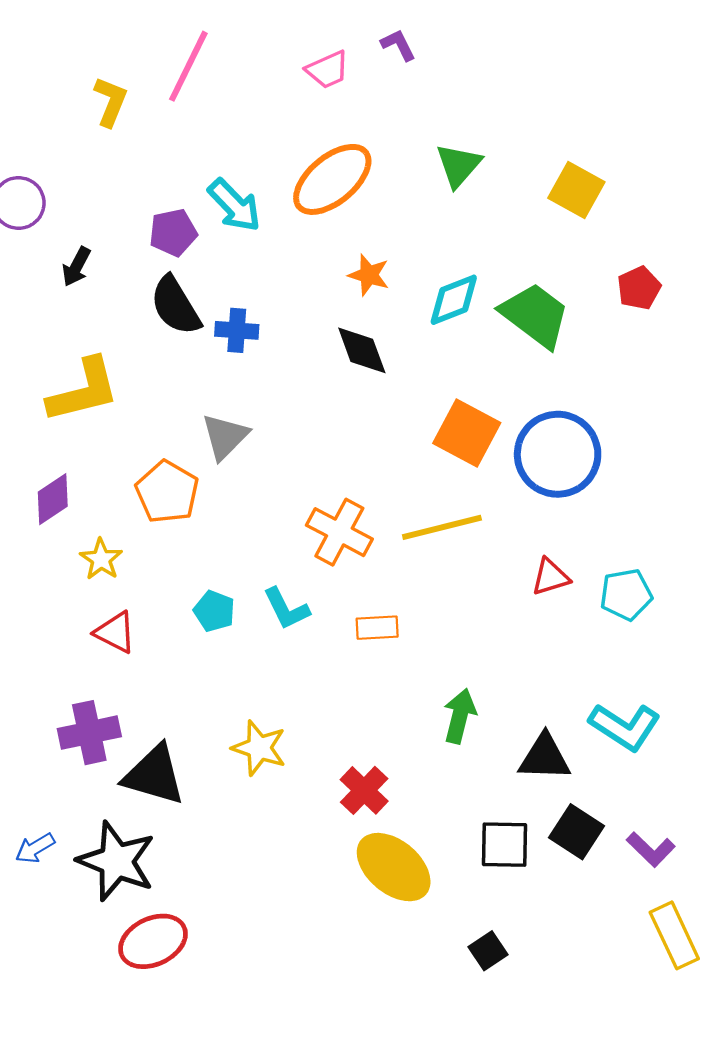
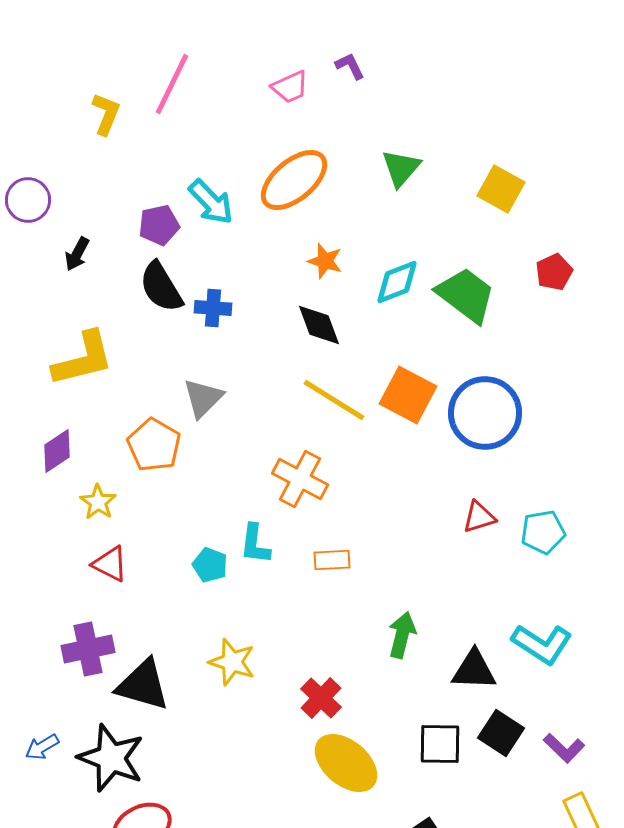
yellow line: (442, 527) -> (334, 400), moved, turned 46
cyan L-shape: (286, 609) -> (255, 544), turned 33
cyan pentagon: (214, 611) -> (210, 565), moved

